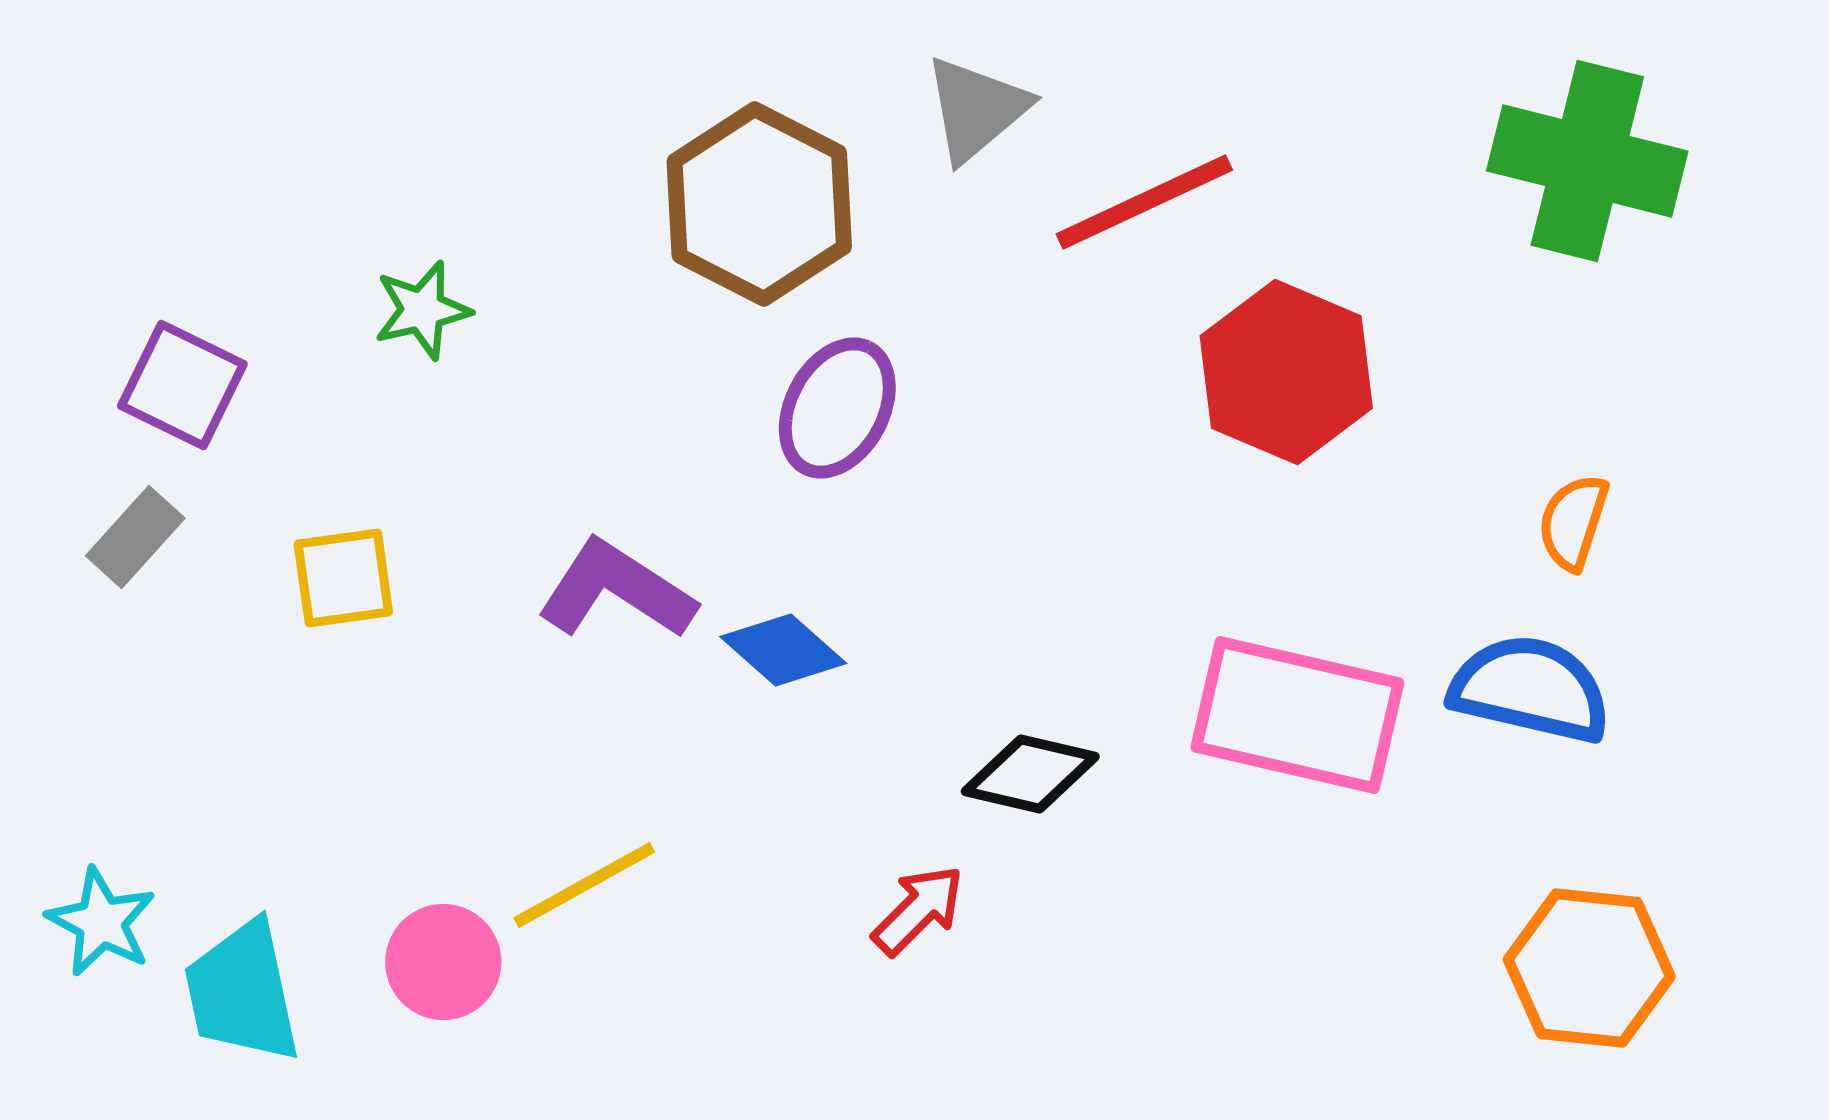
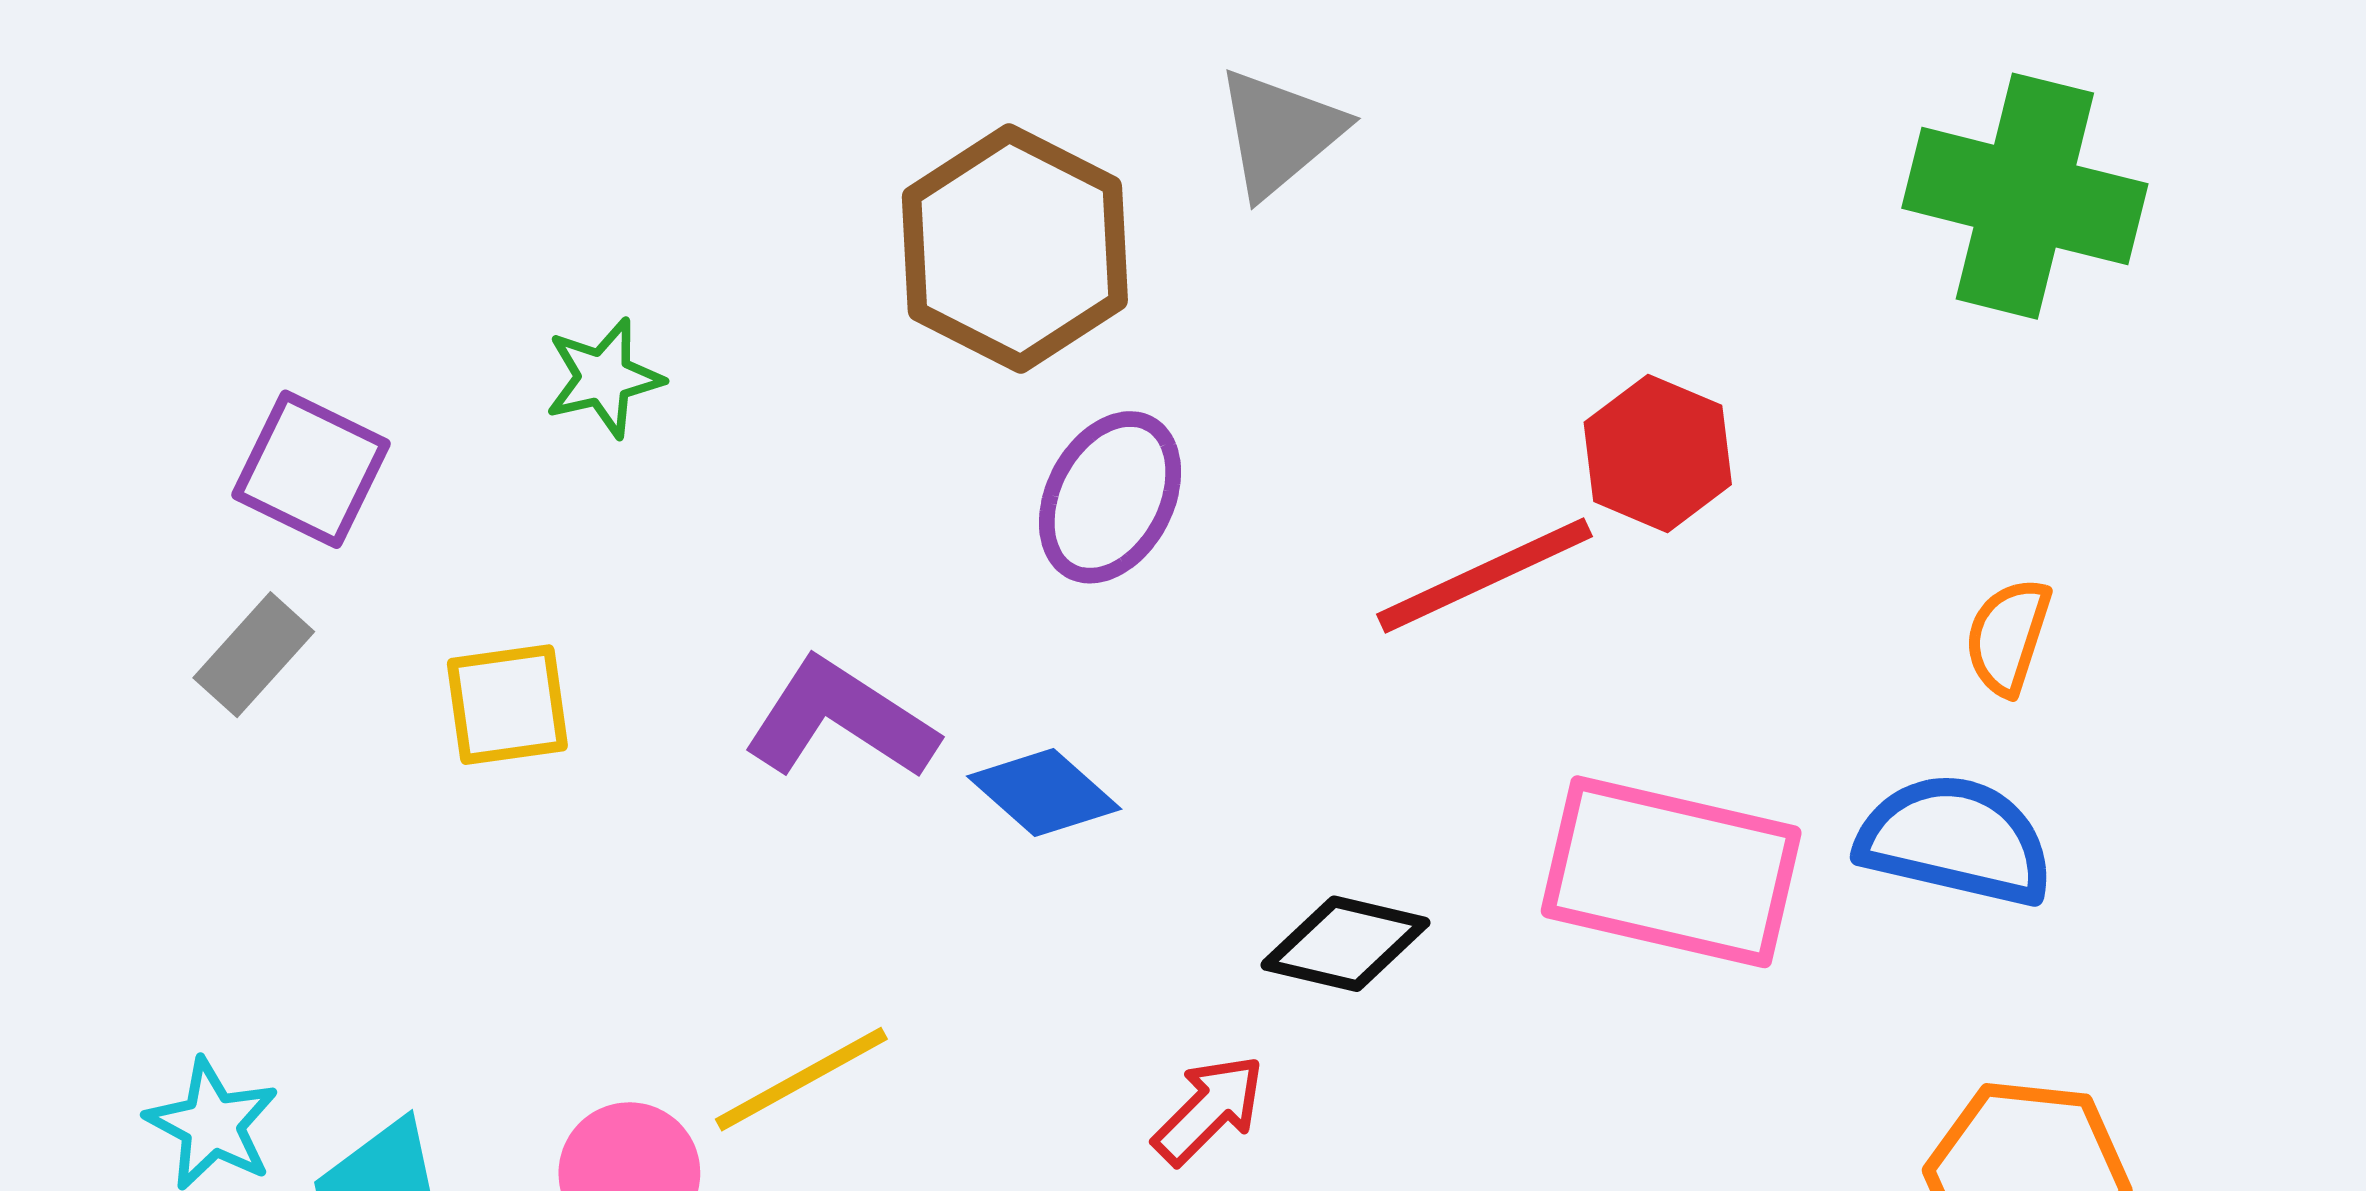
red line: (1144, 202) -> (1484, 575), moved
red hexagon: (1286, 372) -> (1658, 453), size x0.7

